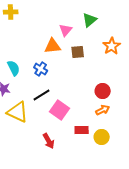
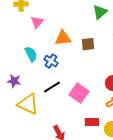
pink triangle: (66, 30) -> (37, 22), moved
cyan semicircle: (14, 68) -> (31, 54), moved
pink square: (60, 110) -> (79, 93), moved

